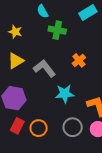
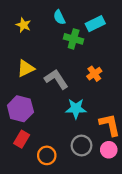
cyan rectangle: (88, 12) -> (95, 24), moved
yellow star: (15, 32) -> (23, 25), moved
orange circle: (39, 128) -> (47, 155), moved

